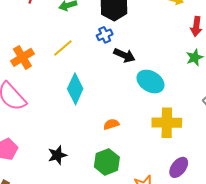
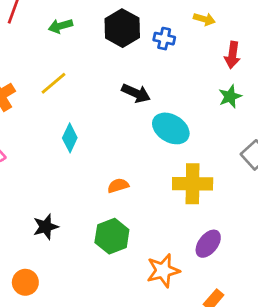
blue cross: (105, 35) -> (164, 39), moved, turned 35
cyan diamond: (75, 89) -> (70, 138), size x0.7

